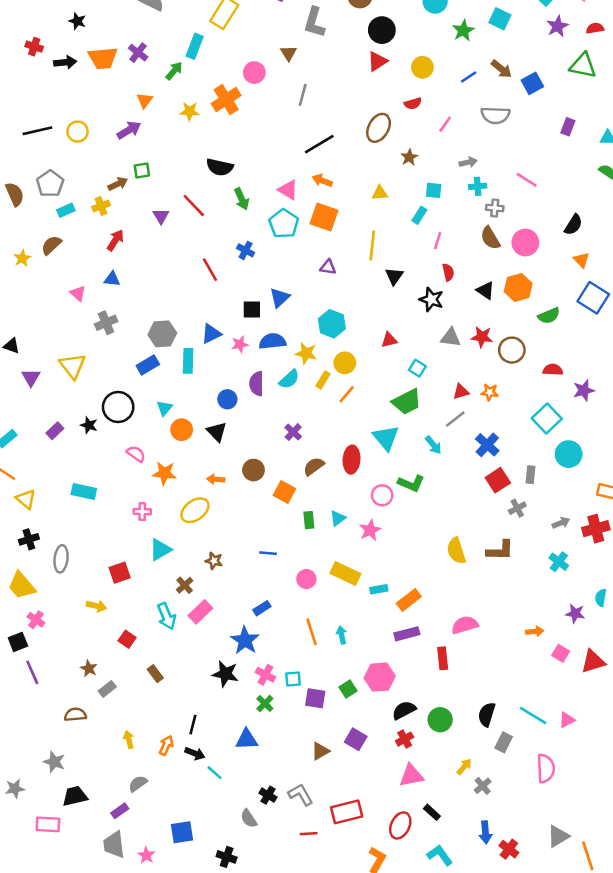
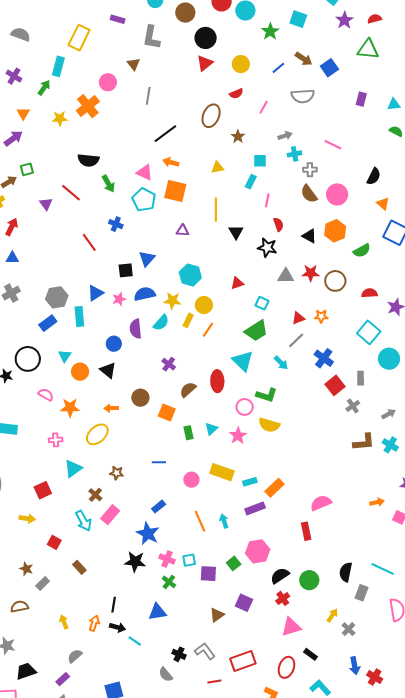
brown L-shape: (500, 550) -> (364, 442), moved
yellow semicircle: (456, 551) -> (269, 425), moved, turned -50
purple rectangle: (407, 634) -> (255, 508), moved

